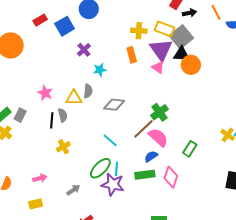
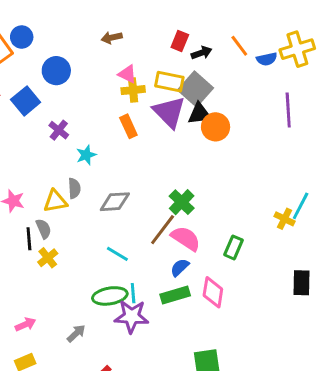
pink triangle: (158, 67) -> (127, 74), moved
yellow cross: (63, 147) -> (48, 258), moved
green ellipse: (100, 168) -> (110, 296), turned 45

